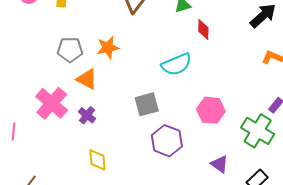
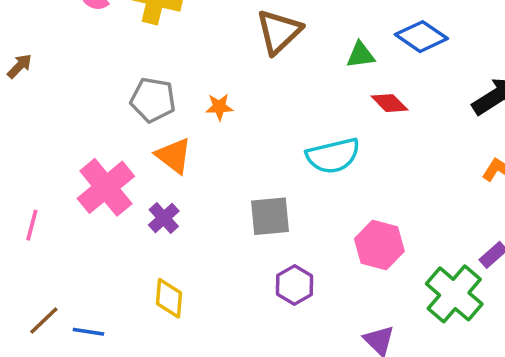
red diamond: (203, 30) -> (390, 103), turned -55
orange star: (108, 48) -> (219, 107), size x0.7
purple hexagon: (167, 141) -> (295, 285), size x0.7

